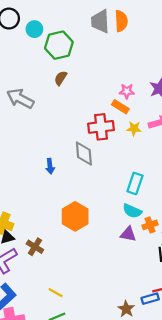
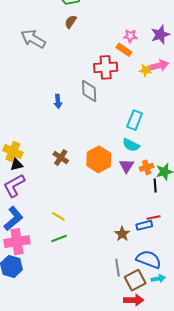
yellow star: (134, 128) -> (146, 70), moved
orange hexagon: (75, 216) -> (99, 159), moved
orange cross: (150, 225) -> (147, 167), moved
purple triangle: (128, 234) -> (127, 166), turned 49
brown cross: (35, 247) -> (61, 157), moved

